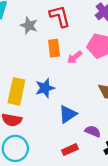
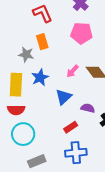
gray star: (29, 25) -> (26, 54), moved
pink arrow: (75, 57) -> (72, 71), moved

